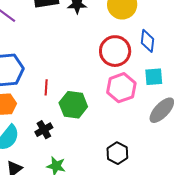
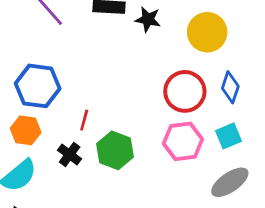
cyan square: (154, 77) -> (229, 136), turned -30
black cross: (44, 130) -> (70, 155), moved, turned -36

